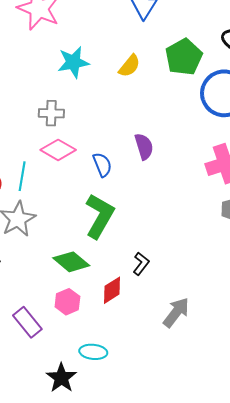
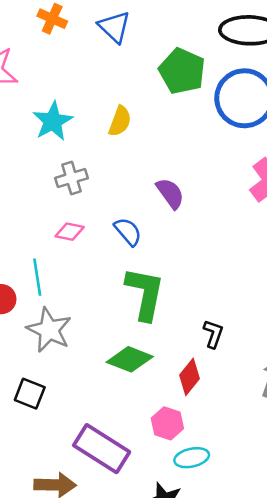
yellow semicircle: (129, 66) -> (120, 121), moved
gray cross: (51, 113) -> (72, 178), moved
pink diamond: (58, 150) -> (70, 232), size x0.7
pink hexagon: (67, 302) -> (167, 423), moved
purple rectangle: (27, 322) -> (102, 449), size x1.4

